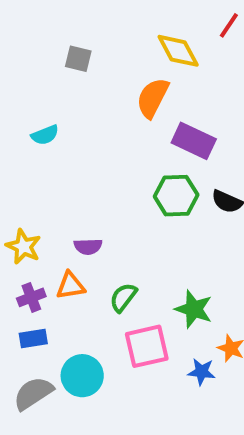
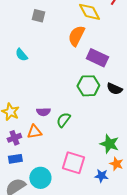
cyan semicircle: (45, 135) -> (21, 55), turned 72
green semicircle: (123, 297) -> (63, 120), moved
green star: (194, 309) -> (109, 144), moved
pink square: (147, 346) -> (73, 163), turned 30

